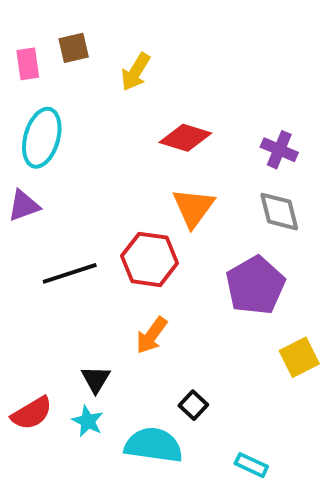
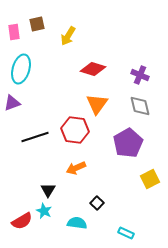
orange arrow: (152, 335) -> (76, 168), turned 30
red semicircle: (32, 413) -> (22, 221), moved
cyan semicircle: (154, 445) -> (77, 223), size x0.7

